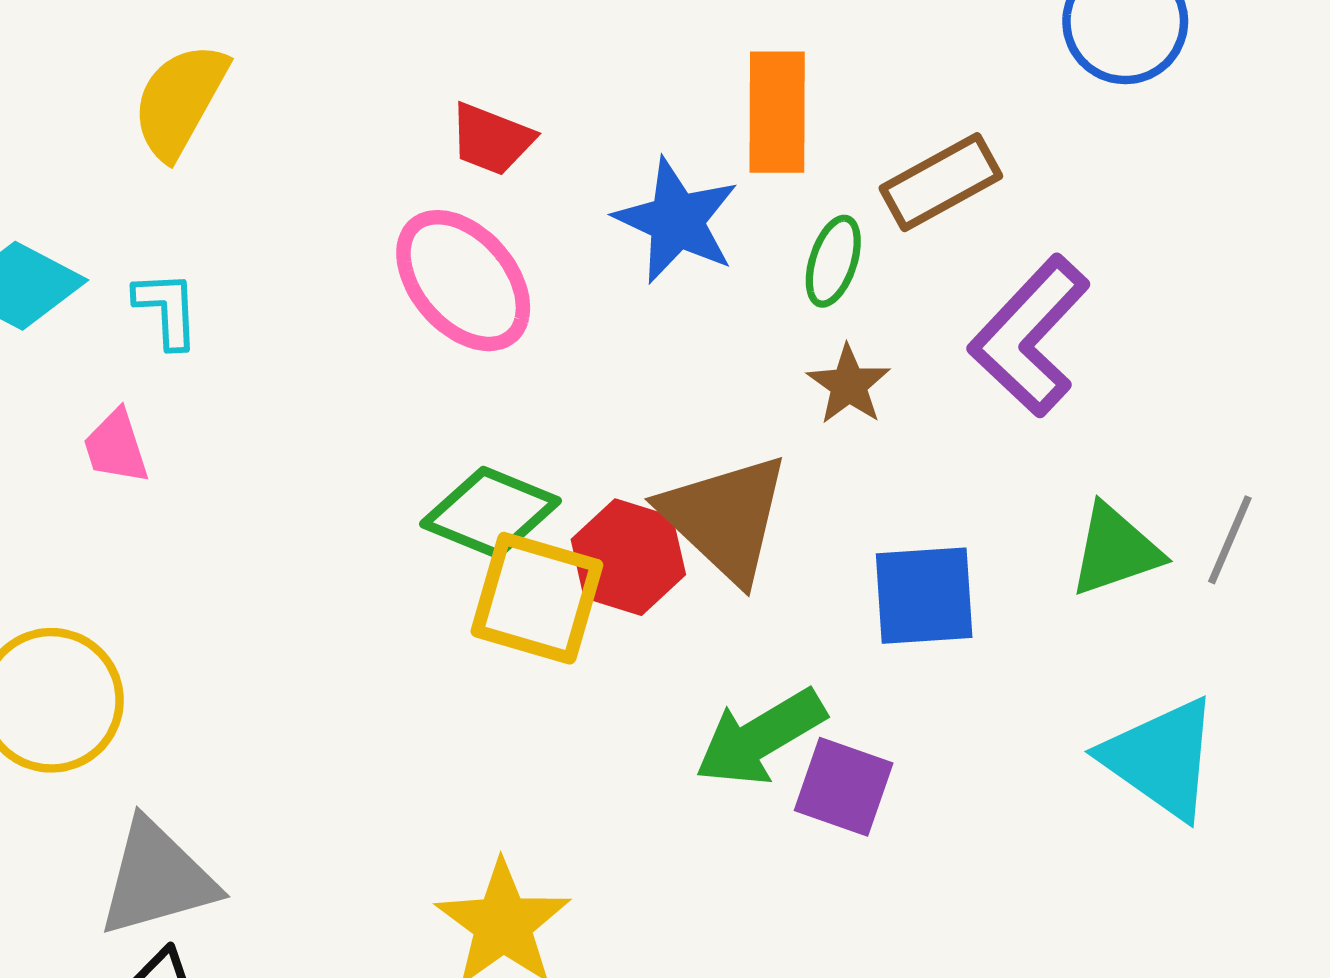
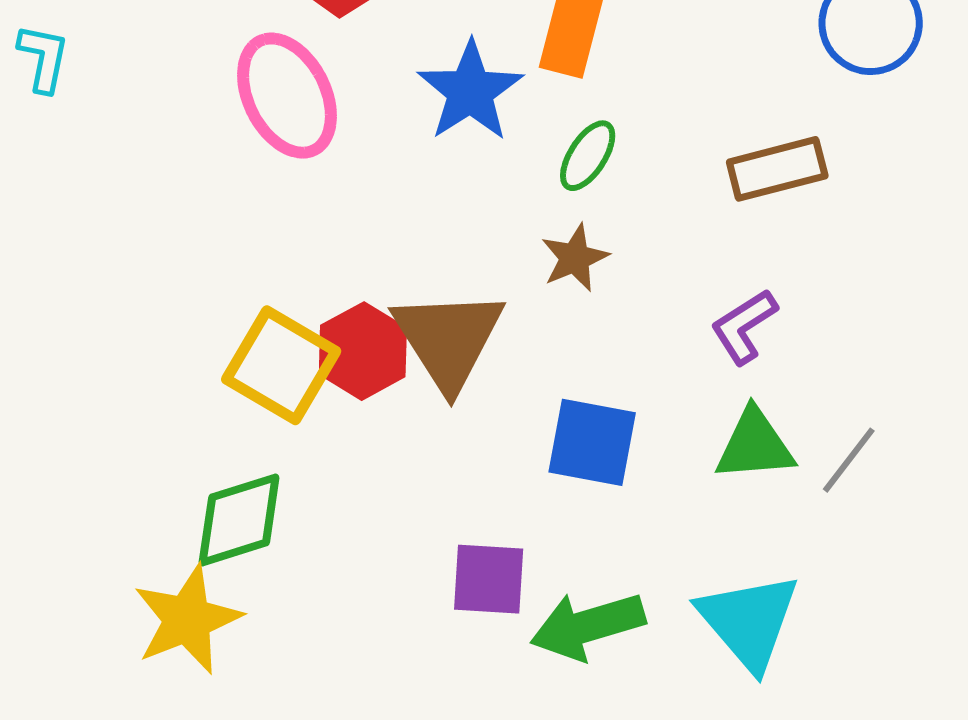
brown rectangle: (941, 182) -> (777, 169), moved
purple L-shape: (1030, 336) -> (744, 326), moved, size x0.6
green diamond: (491, 512) -> (239, 520), moved, turned -54
green arrow: (760, 737) -> (588, 626), moved
purple square: (844, 787) -> (489, 579), turned -30

